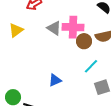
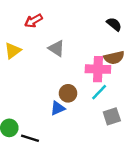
pink cross: (73, 27) -> (98, 69), moved
brown circle: (84, 41) -> (68, 93), moved

